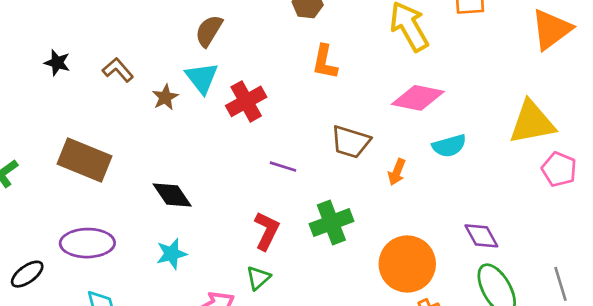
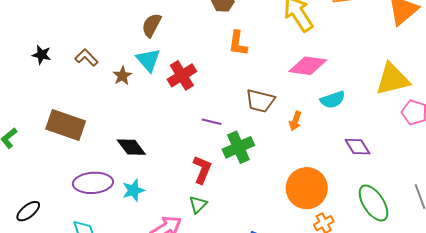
green cross: (331, 223) -> (238, 147), moved
purple diamond: (481, 236) -> (357, 147), moved
purple ellipse: (87, 243) -> (93, 183), moved

